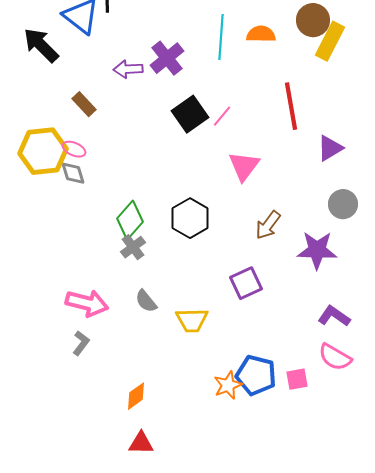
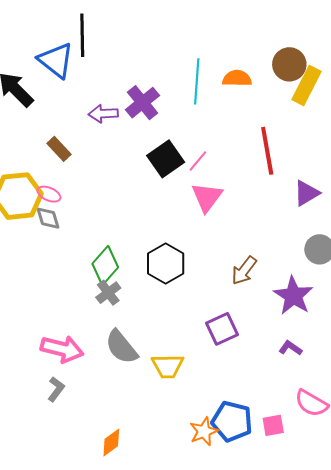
pink triangle: (244, 166) -> (207, 197), moved
purple star: (317, 250) -> (293, 296), turned 30
gray semicircle: (146, 301) -> (121, 347), size x1.5
purple L-shape: (334, 316) -> (290, 348), moved, size x0.7

